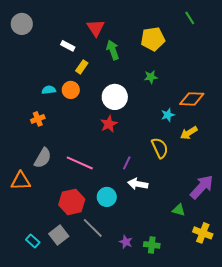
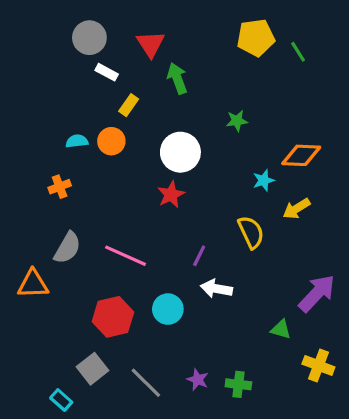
green line: (190, 18) -> (298, 52), moved
gray circle: (22, 24) -> (89, 38), moved
yellow pentagon: (153, 39) -> (256, 38), moved
gray line: (93, 228) -> (146, 383), moved
cyan rectangle: (33, 241) -> (61, 400), moved

